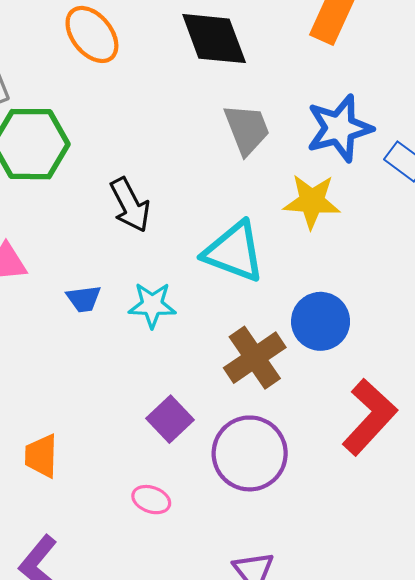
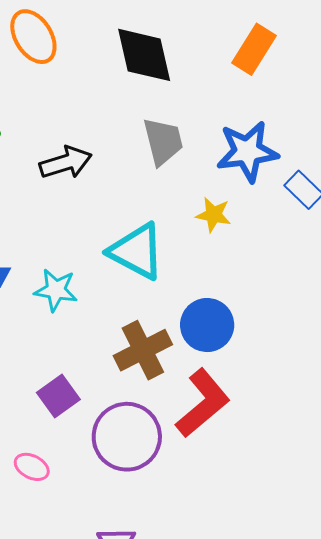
yellow star: (312, 201) -> (213, 215), size x0.7
black arrow: (130, 205) -> (66, 163), moved, turned -87
red L-shape: (370, 417) -> (203, 403), moved

